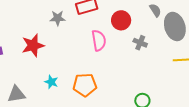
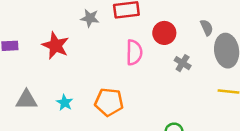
red star: (33, 45) -> (55, 46), turned 30
cyan star: (51, 82) -> (65, 103), moved

